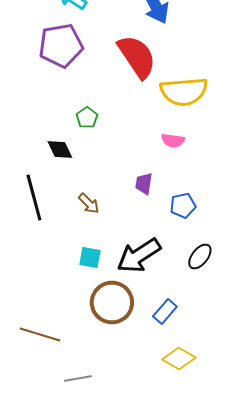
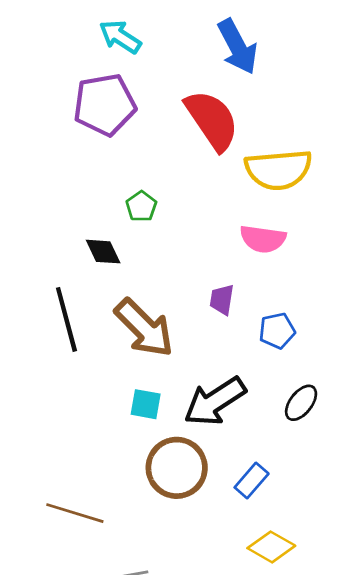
pink semicircle: (173, 140) -> (263, 239), size x1.4
brown arrow: (89, 204) -> (144, 328), size x2.0

